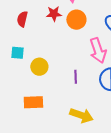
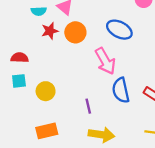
red semicircle: (22, 19) -> (20, 58), moved, turned 91
purple line: (76, 77) -> (88, 106), moved

